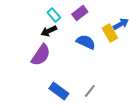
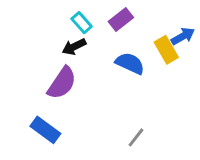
blue rectangle: (59, 91) -> (45, 130), moved

